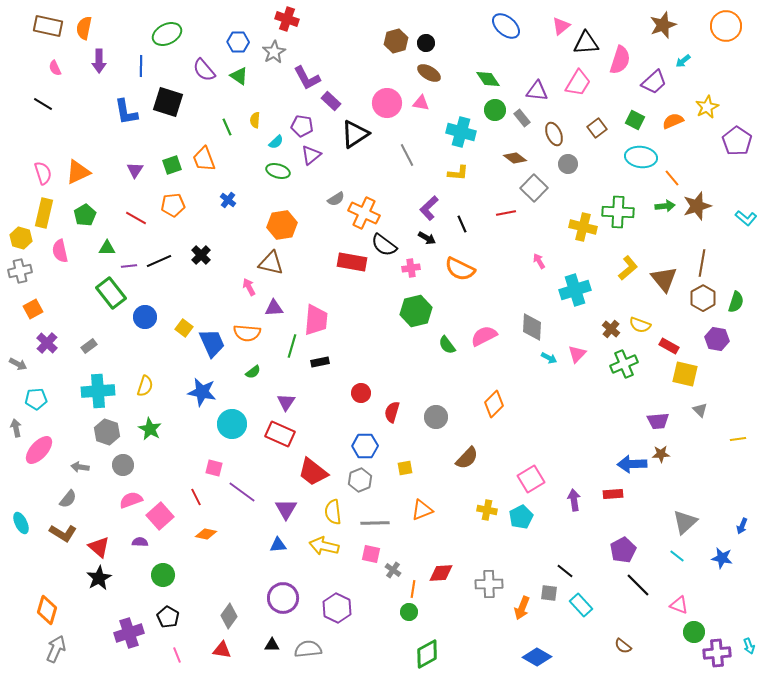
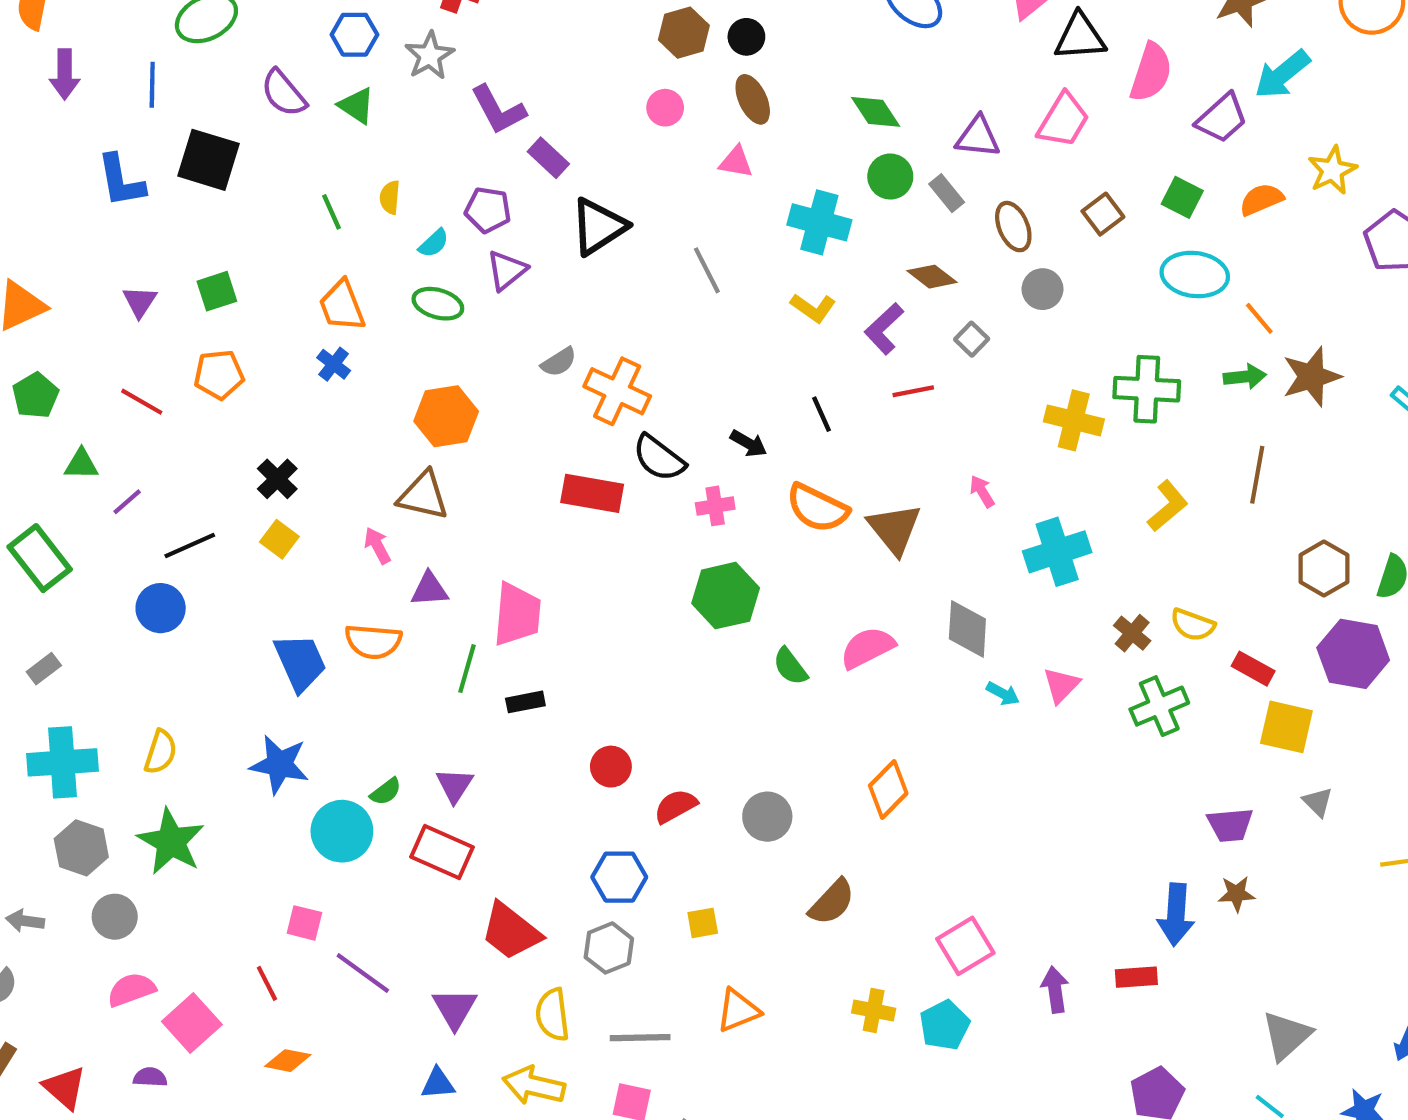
cyan arrow: (683, 61) -> (1282, 74), size x1.8
brown ellipse: (429, 73) -> (753, 99), turned 35
pink circle: (387, 103) -> (665, 108), moved, size x0.6
orange trapezoid: (204, 159) -> (342, 306), moved
yellow L-shape: (458, 173) -> (813, 308), turned 30
gray square: (534, 188) -> (972, 339), size x0.6
purple L-shape: (429, 208) -> (884, 329), moved
black line: (159, 261) -> (190, 546), moved
brown line: (702, 263) -> (1257, 475), moved
purple line: (129, 266) -> (127, 502), turned -35
brown triangle: (664, 279) -> (894, 529), moved
green rectangle: (111, 293) -> (40, 558), moved
yellow square: (184, 328) -> (279, 539), moved
purple hexagon: (717, 339) -> (1353, 654), size x1.4
green semicircle: (253, 372) -> (386, 792), moved
red semicircle: (392, 412) -> (676, 806), turned 45
green star: (150, 429) -> (171, 842), size x1.4
blue arrow: (632, 464) -> (1176, 915), turned -84

